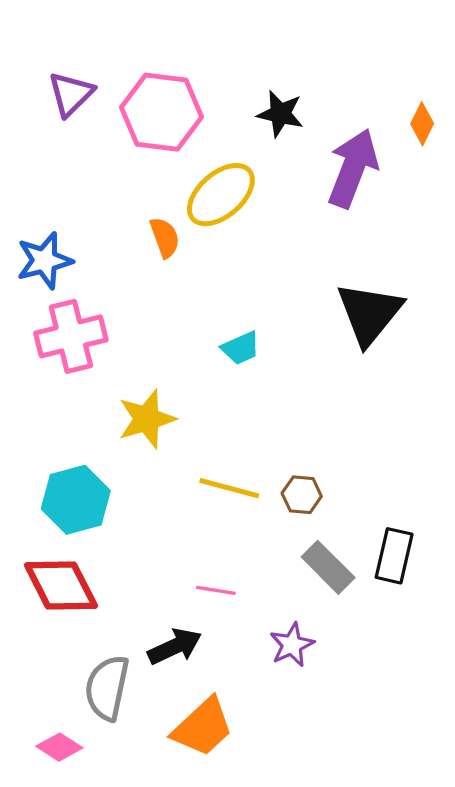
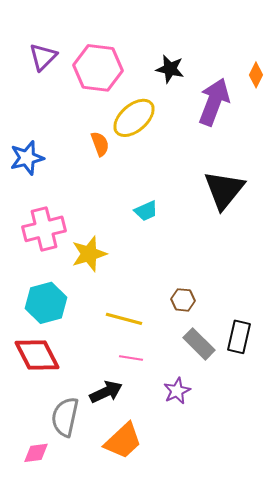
pink cross: (71, 336) -> (44, 229), moved
yellow line: (229, 488) -> (124, 319), moved
pink diamond: (59, 747) -> (36, 453), turned -40

